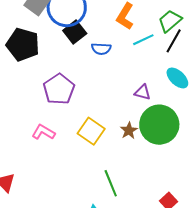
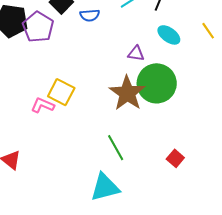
purple pentagon: (59, 89) -> (38, 27), moved
yellow square: (91, 131) -> (61, 92), moved
brown star: (129, 131) -> (127, 93), size x2.0

